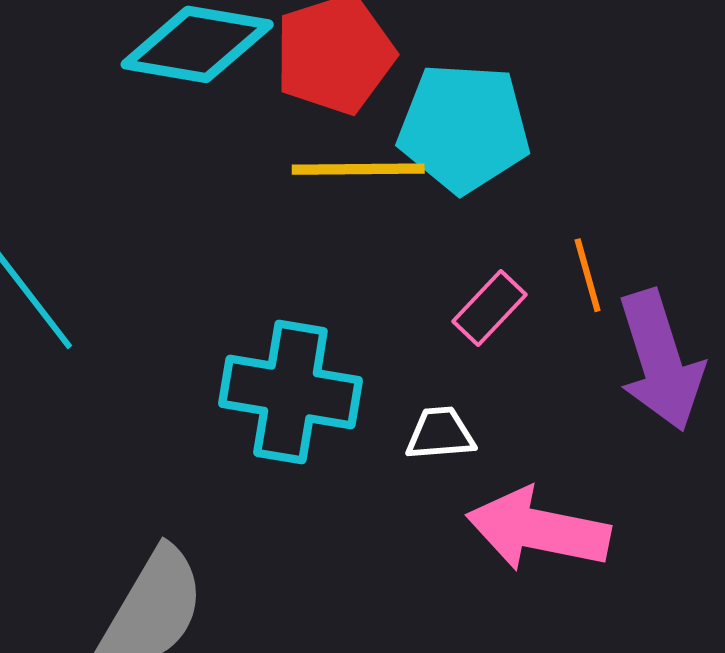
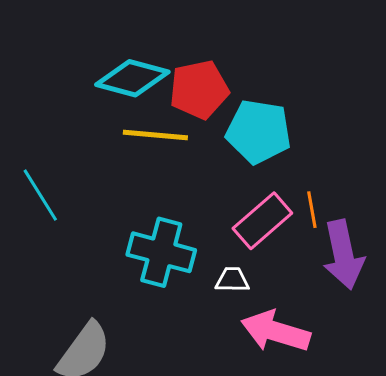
yellow line: (358, 169) -> (155, 135), moved
pink rectangle: (490, 308) -> (262, 221), size x1.6

